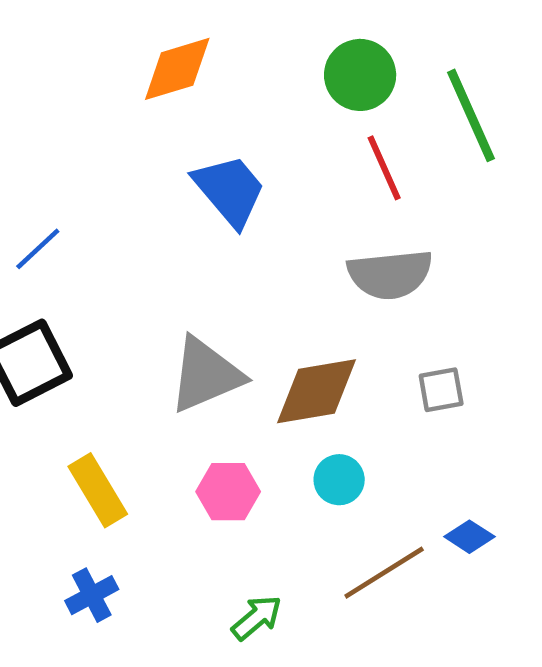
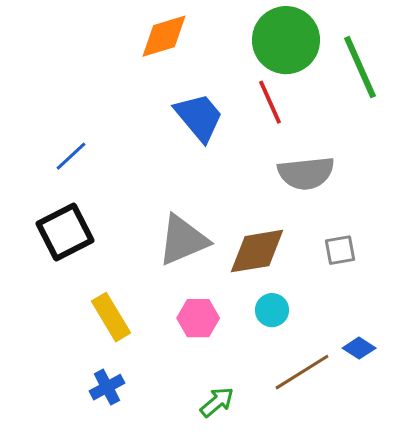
green circle: (360, 75) -> (286, 40), size x1.4
red line: (384, 168) -> (270, 102), moved

